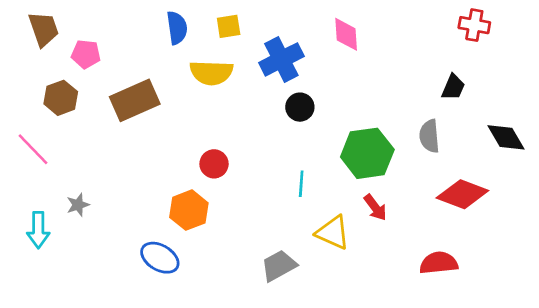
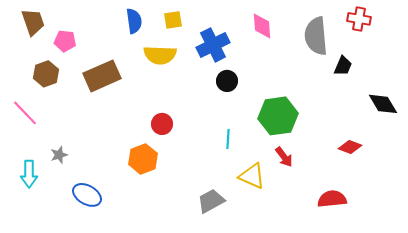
gray semicircle: (429, 136) -> (316, 36), moved, size x1.5
red diamond: (462, 194) -> (350, 147), size x0.6
blue ellipse: (160, 258) -> (87, 195), moved

